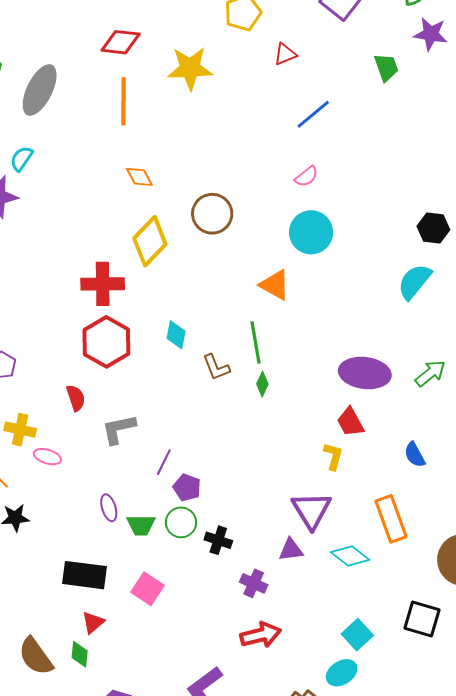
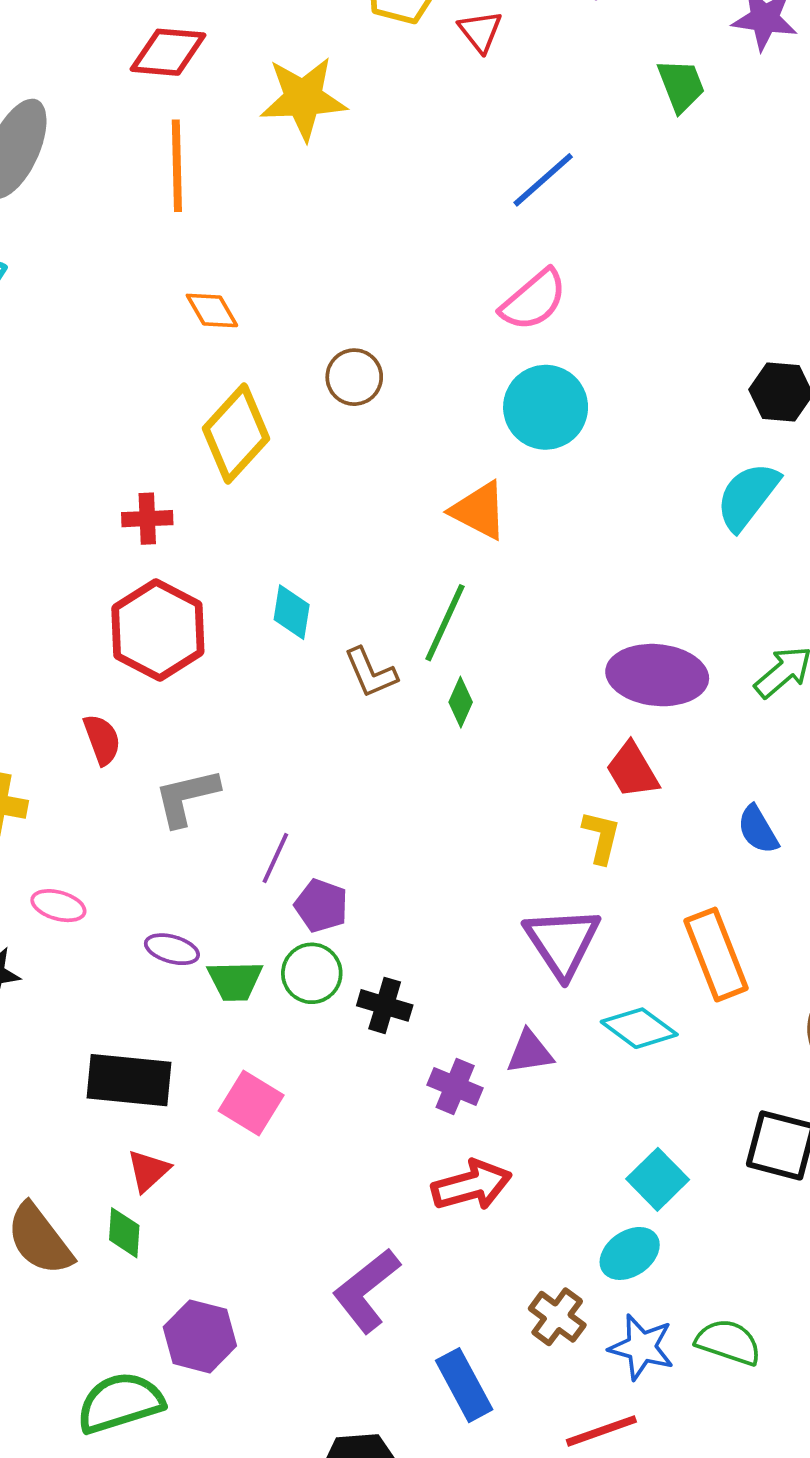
red triangle: (285, 54) -> (480, 31), moved, turned -45
pink semicircle: (306, 176) -> (534, 300), size x1.5
brown circle: (212, 214) -> (354, 377), size x0.7
red cross: (103, 284) -> (147, 519), size x0.6
green line: (256, 343) -> (445, 623), turned 36
pink ellipse: (47, 457) -> (58, 906), moved
purple ellipse: (109, 508) -> (172, 949), turned -56
purple triangle: (291, 550) -> (530, 1052), moved

